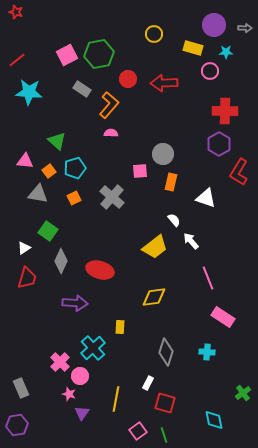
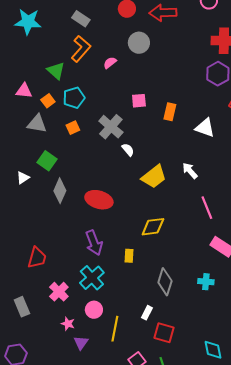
orange L-shape: (109, 105) -> (81, 49), moved
pink semicircle: (111, 133) -> (110, 63), turned -40
gray circle: (163, 154) -> (139, 43), moved
white semicircle: (174, 220) -> (128, 150), moved
red trapezoid: (27, 278) -> (37, 258), moved
purple arrow: (75, 303) -> (94, 243), moved, turned 65
yellow rectangle: (120, 327) -> (129, 256), moved
pink circle: (80, 376) -> (94, 310), moved
gray rectangle: (21, 388) -> (22, 307), moved

